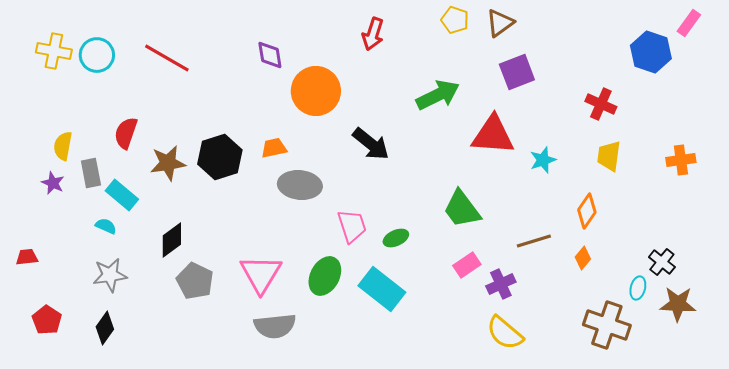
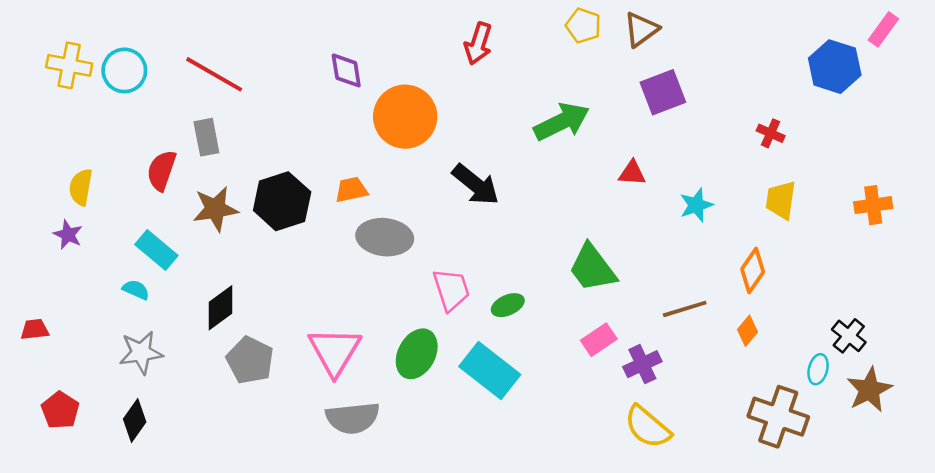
red cross: (601, 104) -> (771, 133), size x0.7
red triangle: (493, 135) -> (632, 173), size x0.5
gray rectangle: (91, 173) -> (206, 137), moved
brown star: (678, 304) -> (869, 390), turned -30

